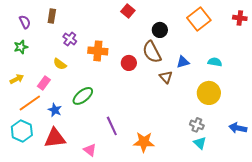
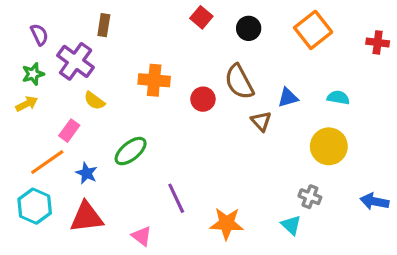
brown rectangle: (52, 16) -> (104, 25), moved
red cross: (240, 18) -> (378, 42), moved
black circle: (160, 30) -> (249, 28), moved
purple cross: (70, 39) -> (76, 61), moved, size x1.6
yellow arrow: (17, 79) -> (27, 104), moved
cyan triangle: (200, 143) -> (291, 225), moved

